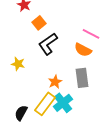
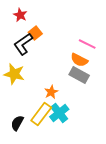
black L-shape: (48, 44) -> (23, 44), moved
yellow star: (18, 64) -> (14, 74), size x1.5
gray rectangle: (82, 78) -> (79, 75), moved, turned -54

